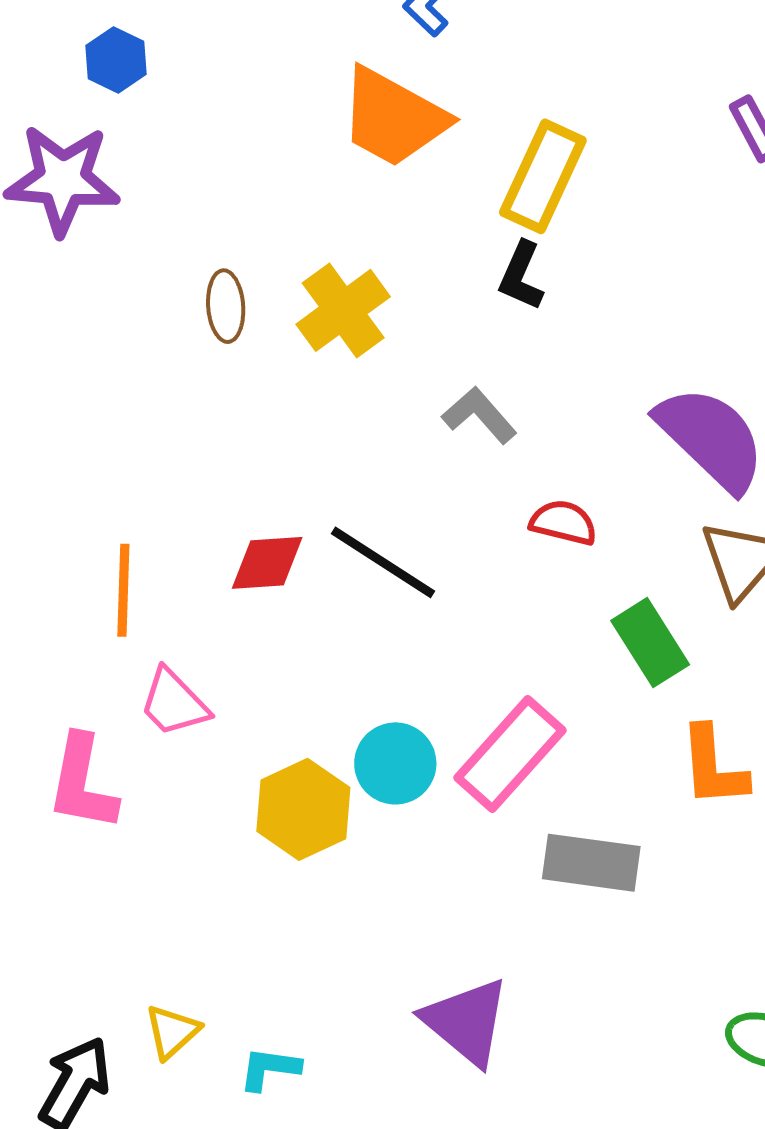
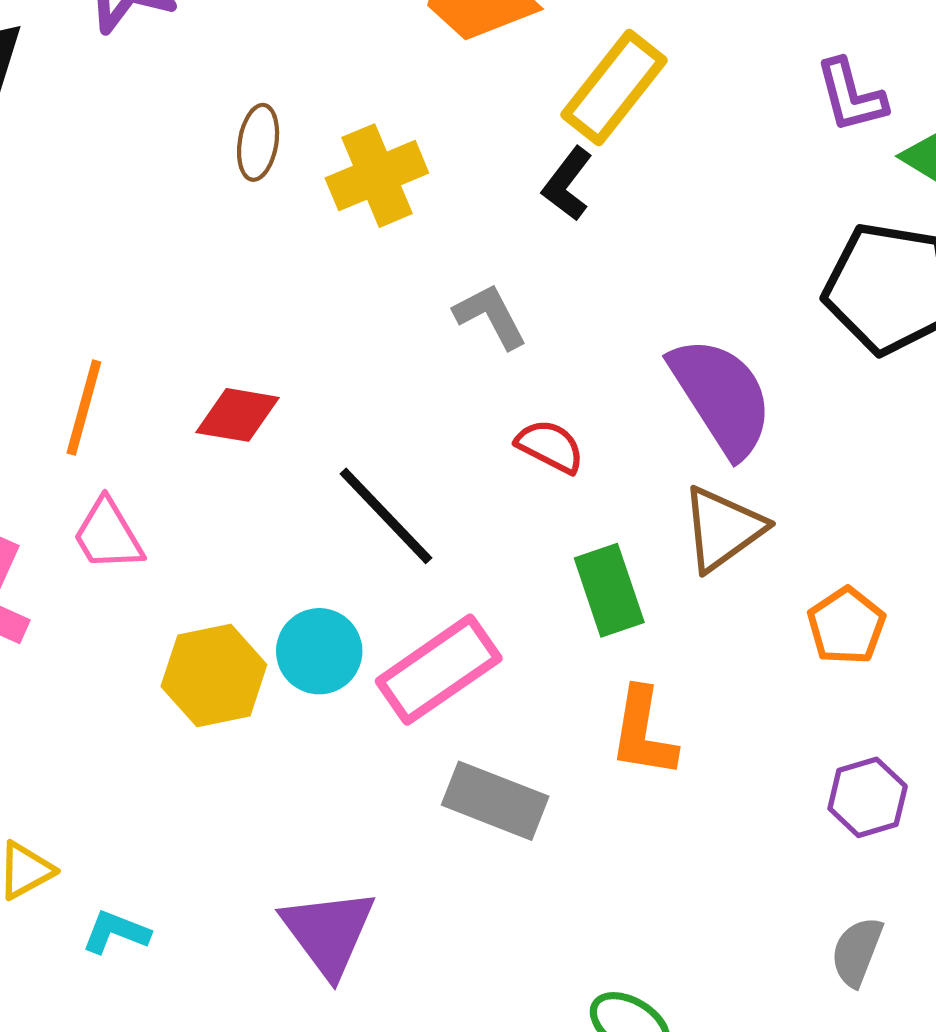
black line: (383, 562) -> (386, 516), moved

